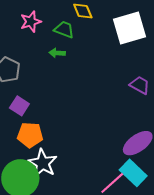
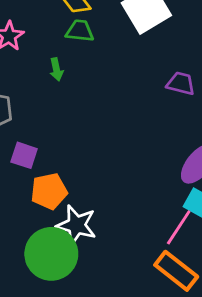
green trapezoid: (64, 29) -> (80, 31), moved
green arrow: (57, 53) -> (56, 69), turned -91

